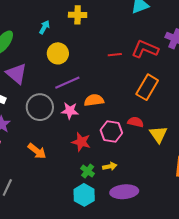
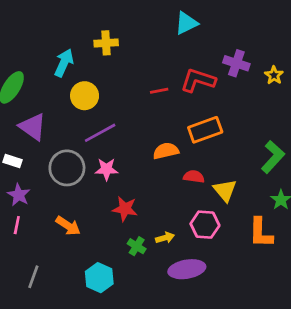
cyan arrow: (44, 27) -> (64, 63), size x1.5
orange rectangle: (147, 87) -> (205, 130), turned 45
orange semicircle: (94, 100) -> (166, 151), moved
pink hexagon: (111, 131) -> (205, 225), moved
cyan hexagon: (84, 195) -> (99, 278), moved

